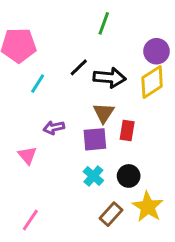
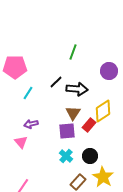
yellow diamond: (152, 82) -> (103, 111), moved
purple arrow: (54, 128) -> (31, 124), moved
red rectangle: (127, 130) -> (89, 125), turned 32

